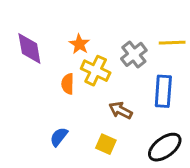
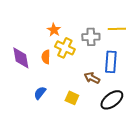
purple diamond: (29, 49) -> (21, 58), moved
gray cross: (134, 54) -> (91, 37), turned 36
brown arrow: (121, 110) -> (92, 78), moved

